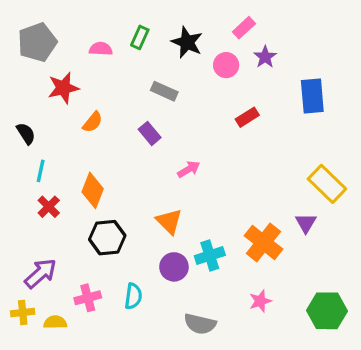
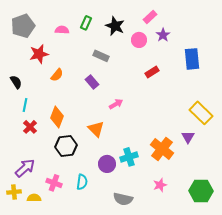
orange triangle: (169, 221) -> (96, 129), moved
pink cross: (88, 298) -> (54, 183), turned 35

